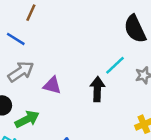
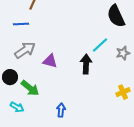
blue line: (16, 39) -> (21, 24), turned -35
green arrow: (27, 119) -> (30, 88), turned 66

